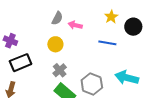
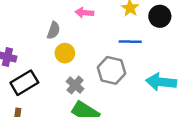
gray semicircle: (57, 18) -> (54, 30), moved
pink arrow: (75, 25) -> (84, 13), moved
gray hexagon: (92, 84) -> (111, 70), moved

